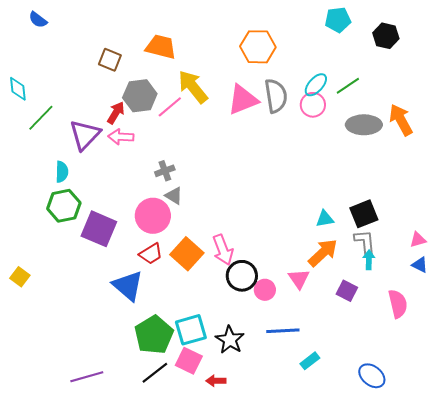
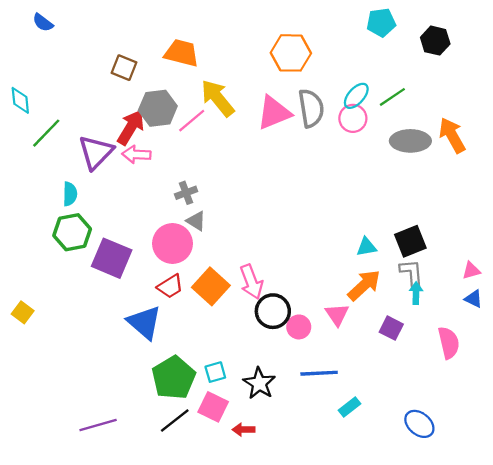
red arrow: (116, 113) -> (131, 127), size x1.4
cyan square: (191, 330) -> (215, 372), size x0.6

